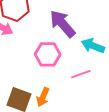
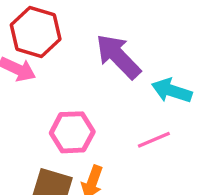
pink hexagon: (48, 54) -> (72, 132), moved

